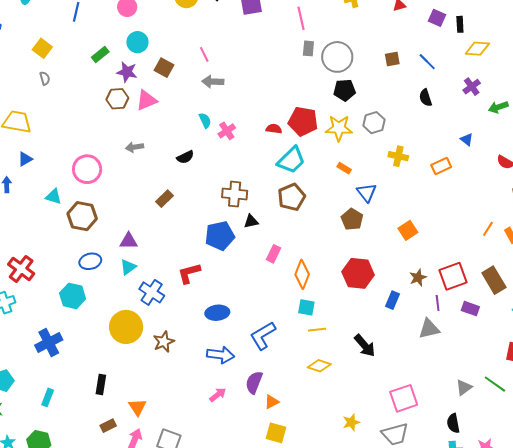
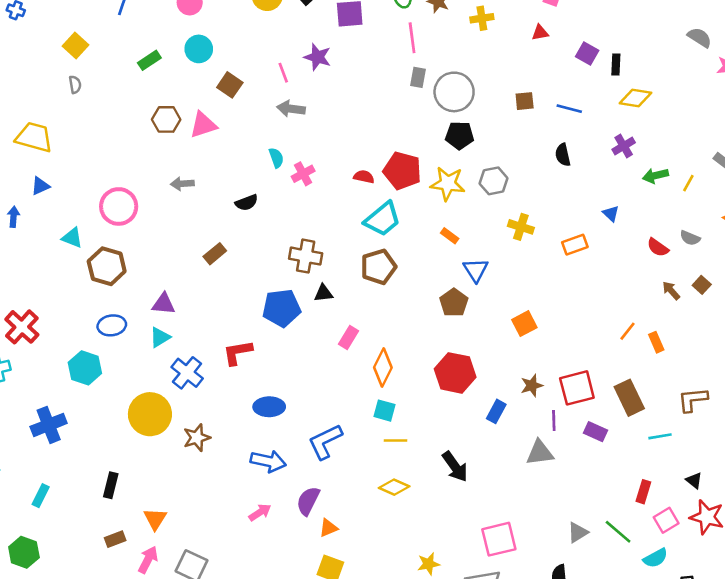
blue line: (427, 62) -> (569, 109), turned -36
purple star: (127, 72) -> (317, 57), moved

